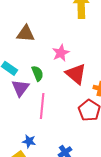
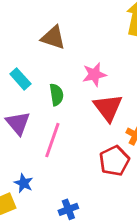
purple triangle: (20, 88) -> (18, 123), moved, turned -30

